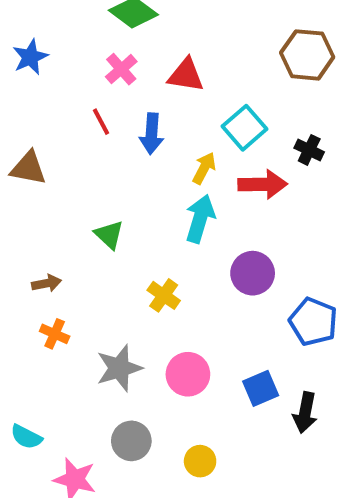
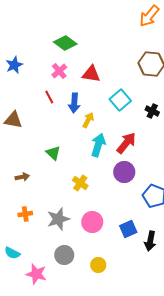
yellow arrow: (204, 168) -> (88, 120), moved
red arrow: (263, 184) -> (126, 143), moved, turned -50
orange cross: (55, 334) -> (25, 214), moved, turned -32

